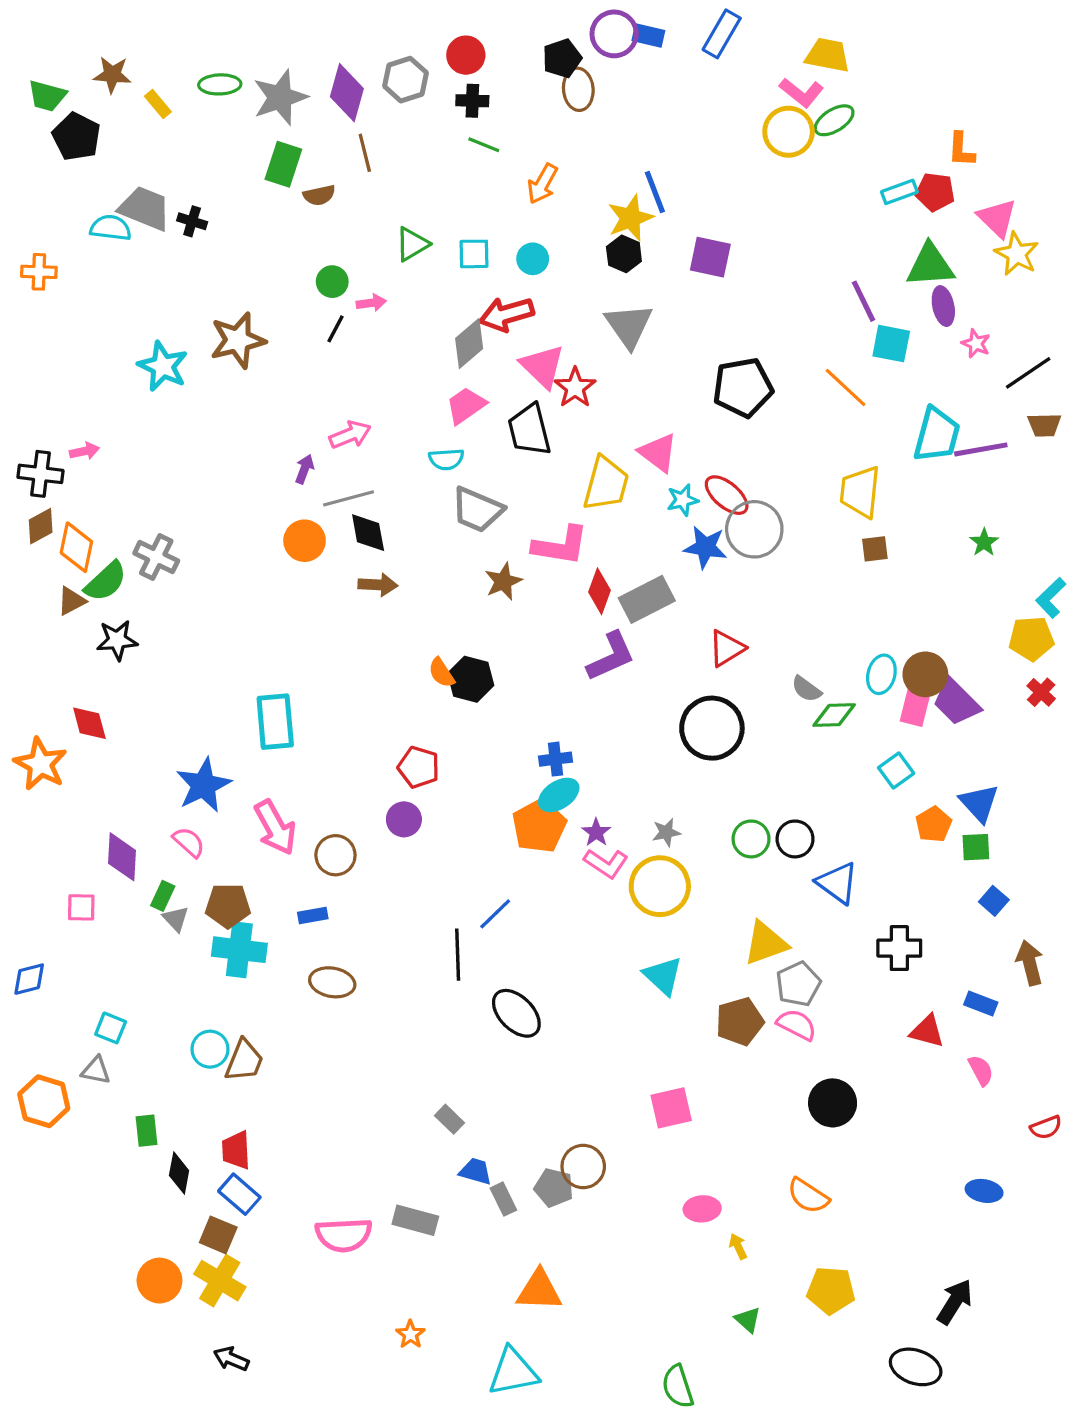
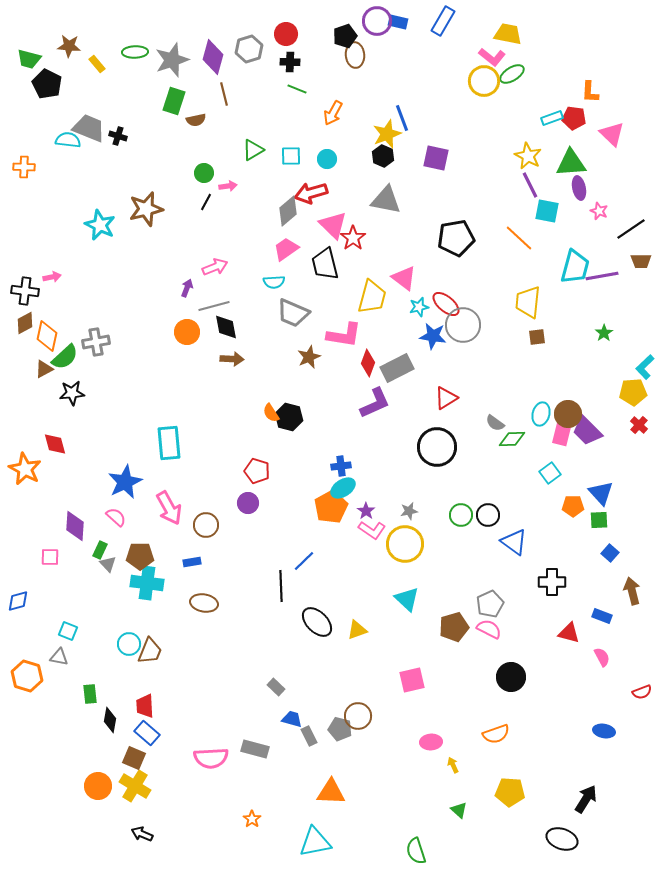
yellow star: (1017, 254) -> (528, 156), moved
gray triangle: (629, 326) -> (386, 200), turned -44
gray cross: (156, 557) -> (96, 342), turned -36
orange pentagon: (934, 824) -> (573, 506), turned 30
yellow triangle: (766, 943) -> (357, 630), moved, size x0.7
orange semicircle: (808, 1196) -> (496, 734), turned -52

